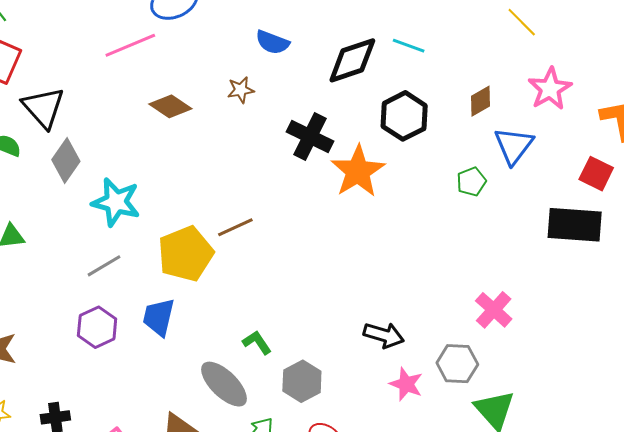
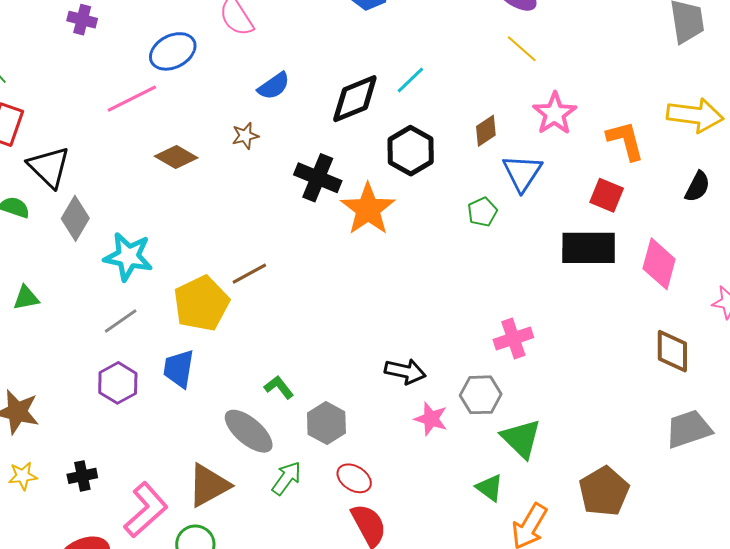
blue semicircle: (272, 42) -> (274, 86), turned -52
cyan line: (409, 46) -> (410, 80), turned -60
pink cross: (494, 310) -> (513, 338), turned 33

